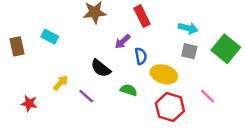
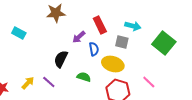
red rectangle: (142, 16) -> (100, 25), moved
gray square: (189, 51) -> (122, 42), moved
black semicircle: (101, 68) -> (61, 59), turned 78
yellow arrow: (61, 83) -> (28, 83), moved

